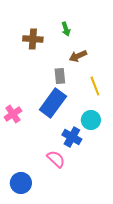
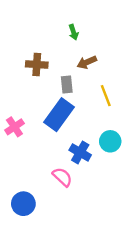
brown cross: (33, 39) -> (37, 65), moved
cyan circle: (91, 120) -> (110, 141), moved

